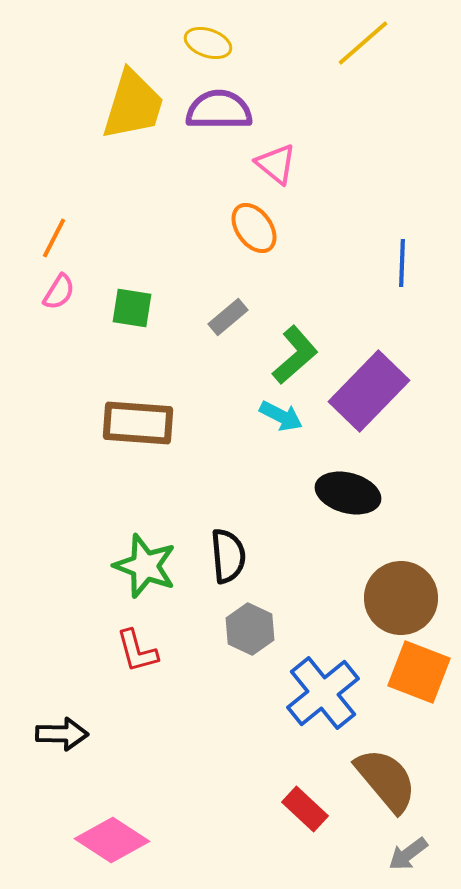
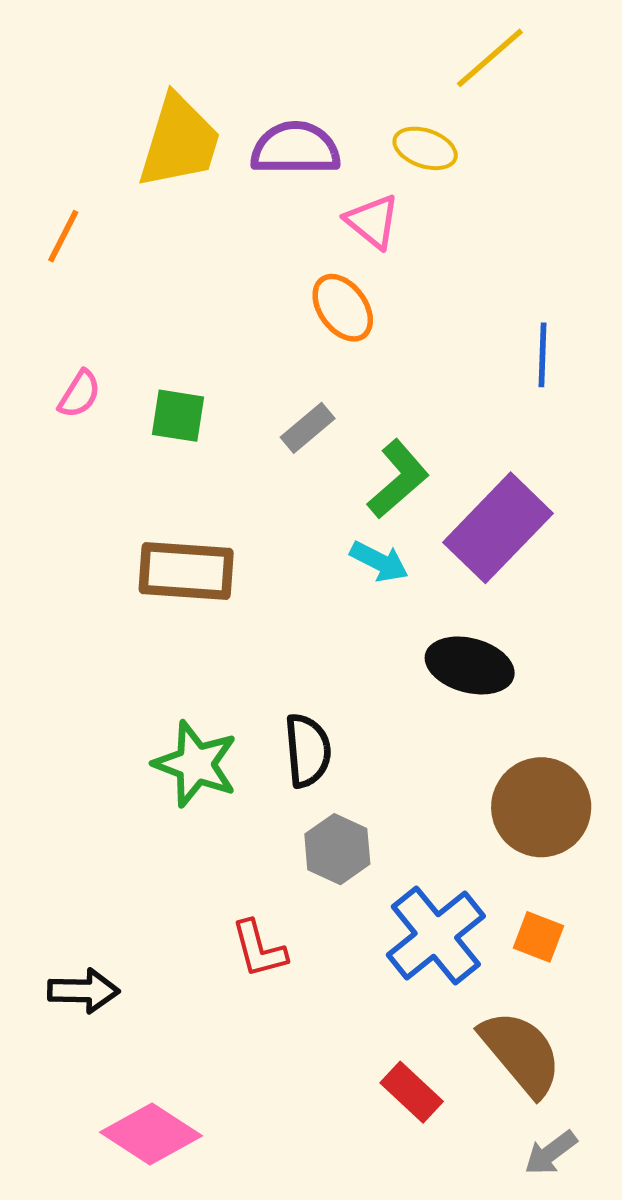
yellow ellipse: (208, 43) -> (425, 148), moved
orange line: (54, 238) -> (63, 236), moved
red L-shape: (137, 651) -> (259, 949), moved
orange square: (419, 672) -> (538, 937), moved, size x0.6

